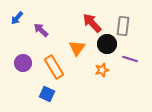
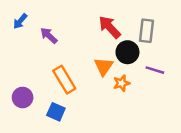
orange triangle: (77, 48) -> (104, 66), moved
purple circle: (23, 63) -> (23, 97), moved

